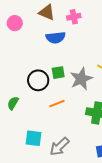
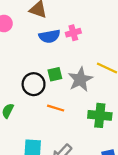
pink cross: (74, 17) -> (73, 33), moved
orange line: (57, 104) -> (56, 108), turned 42

